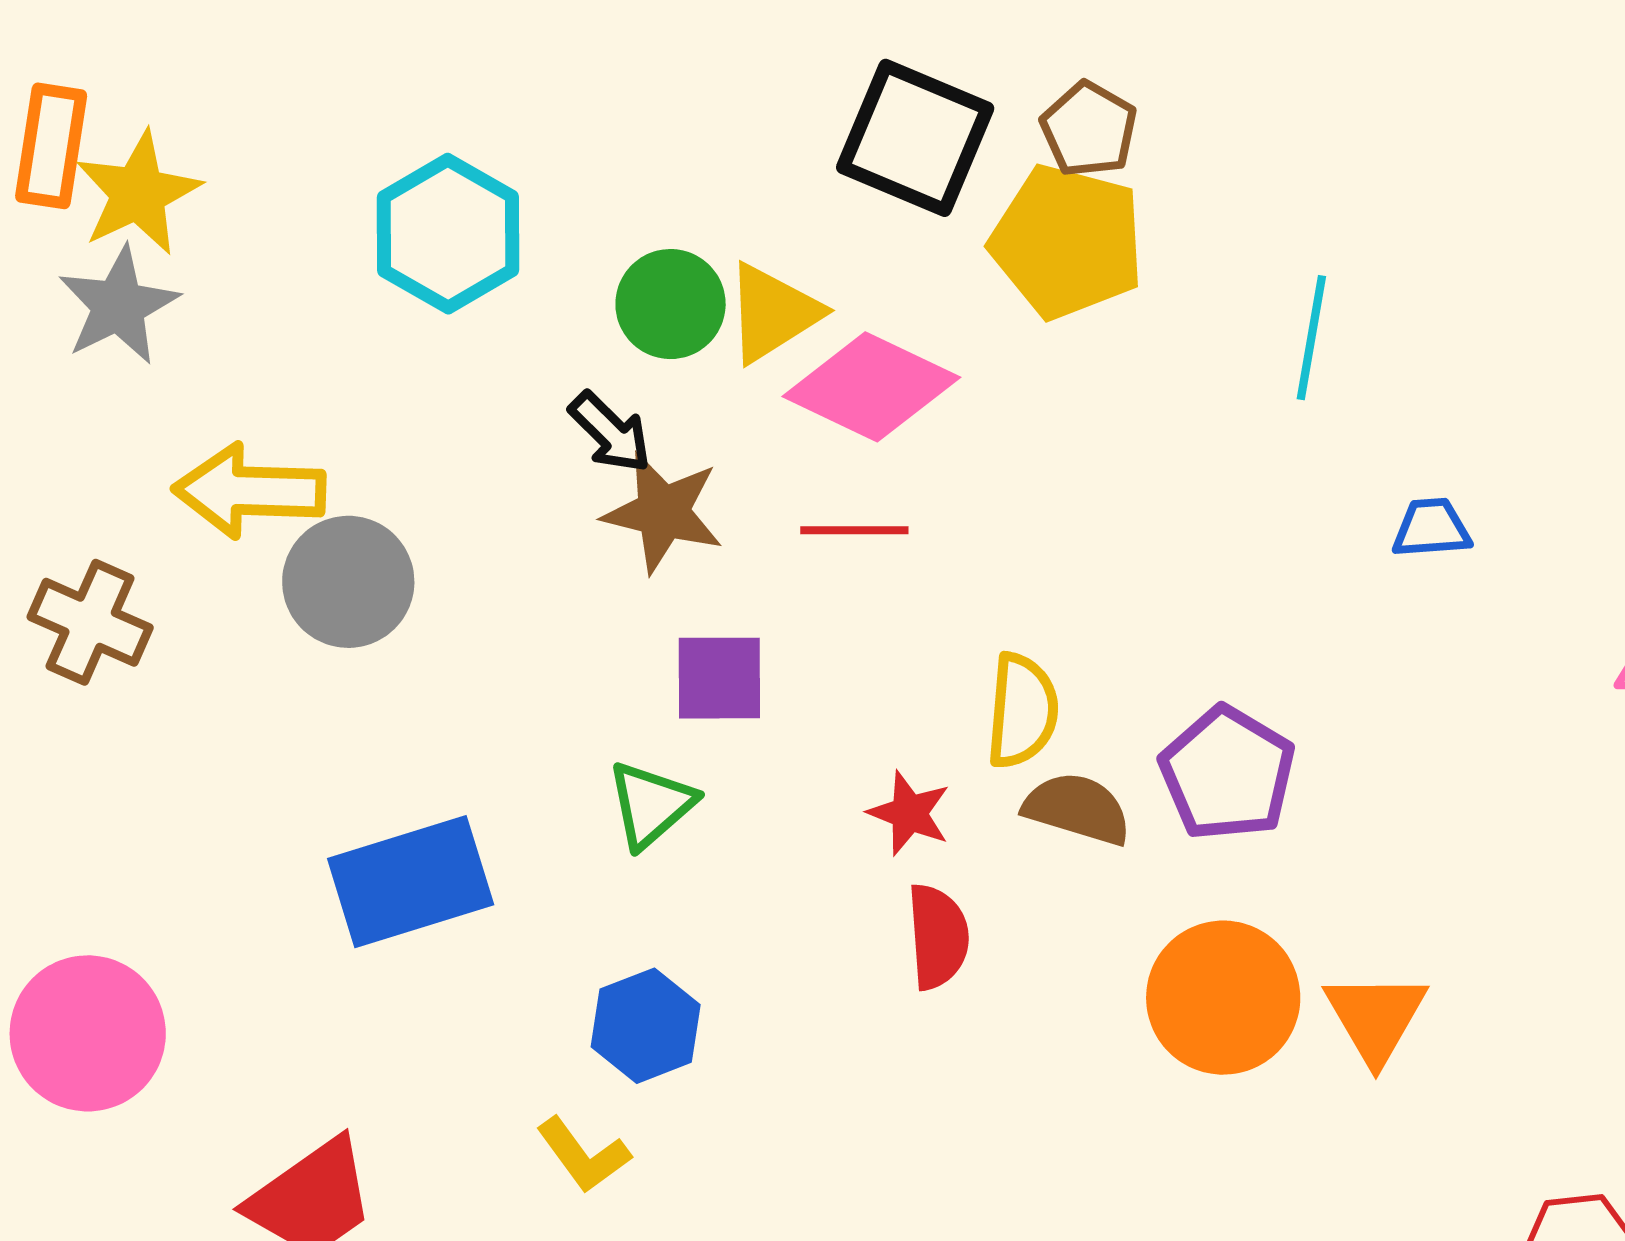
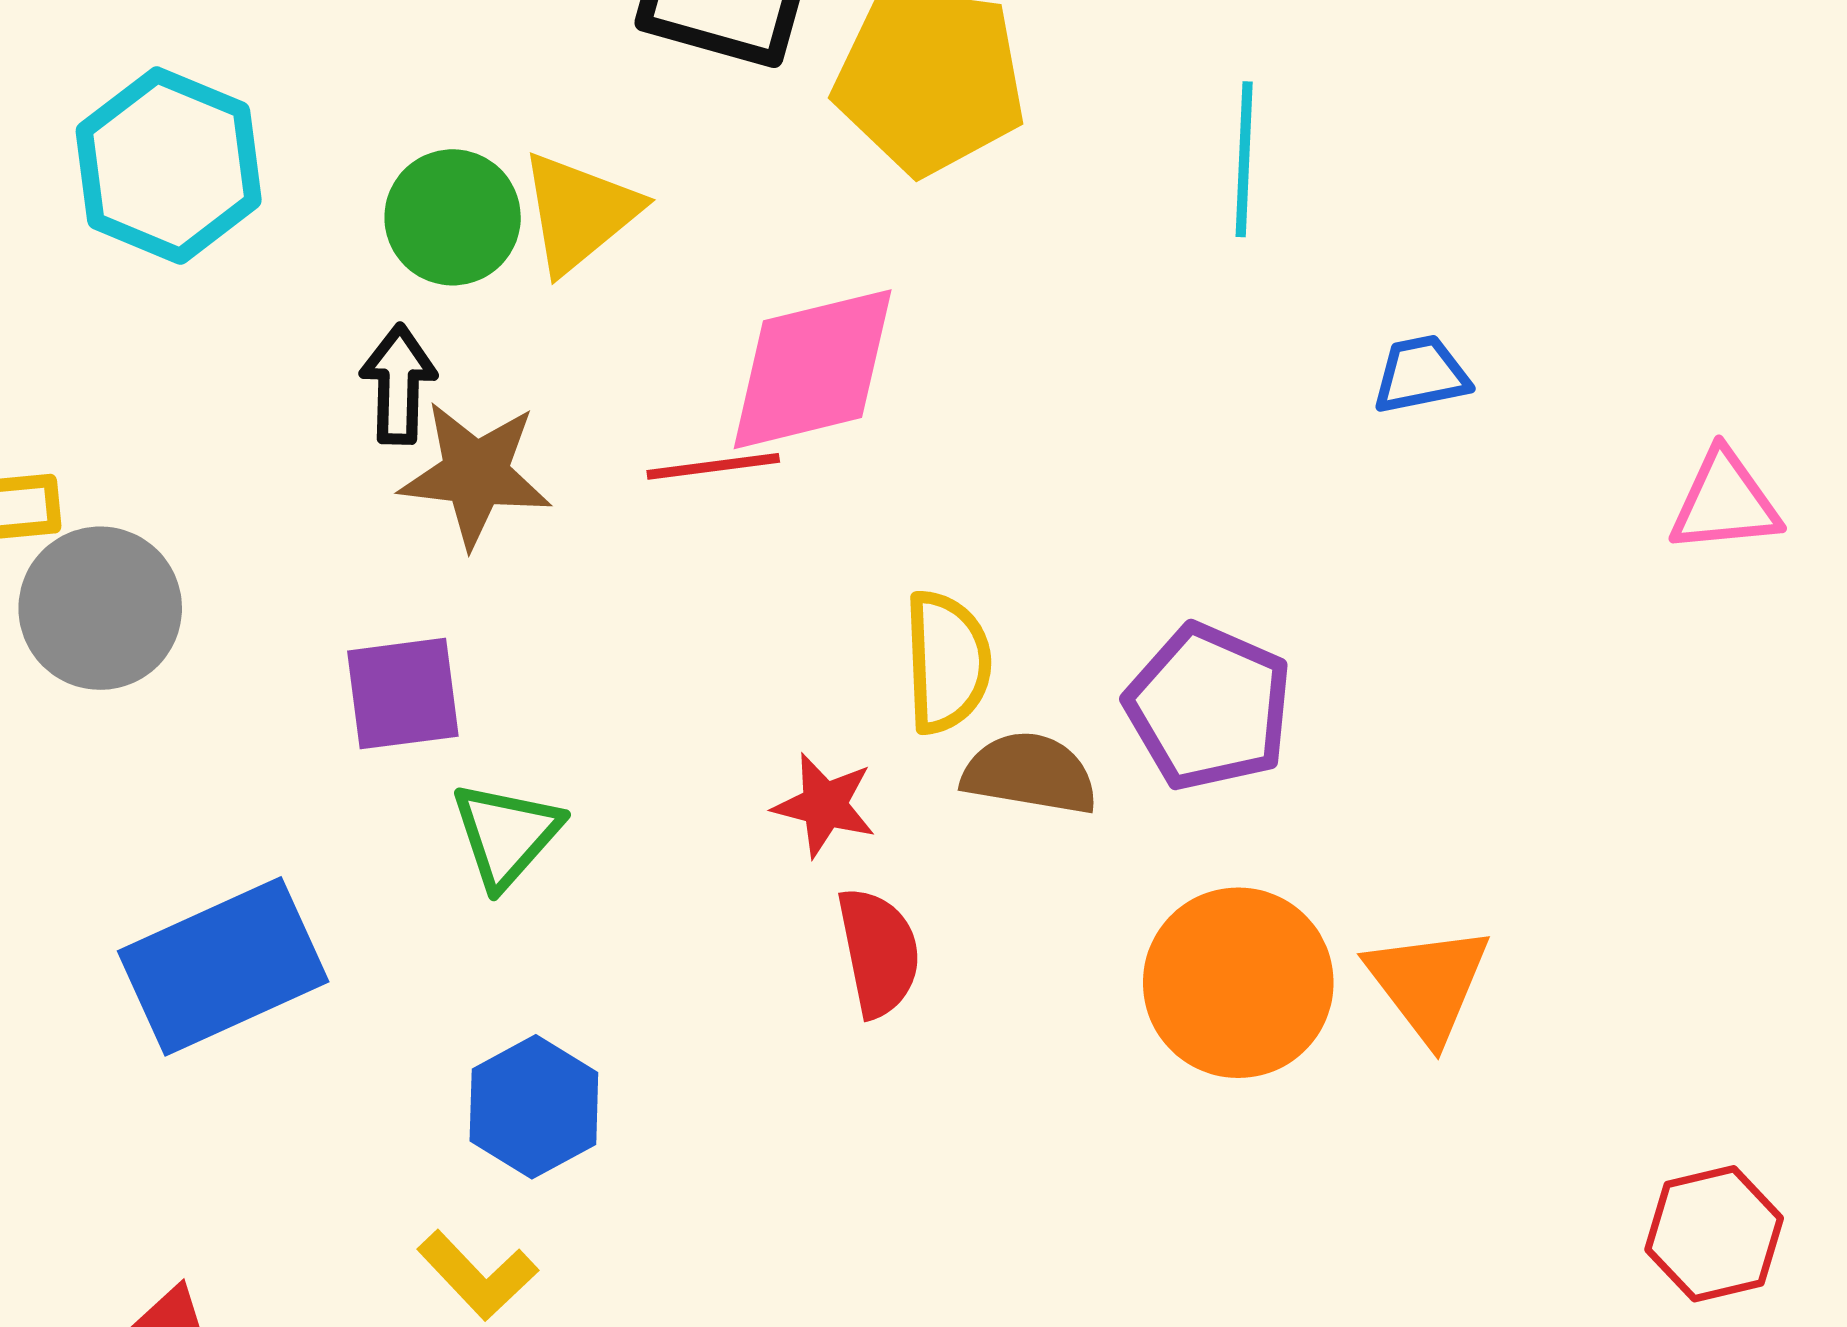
pink diamond: (871, 387) -> (813, 369), moved, turned -32
black arrow: (610, 432) -> (398, 384), turned -126
purple square: (719, 678) -> (403, 694), moved

